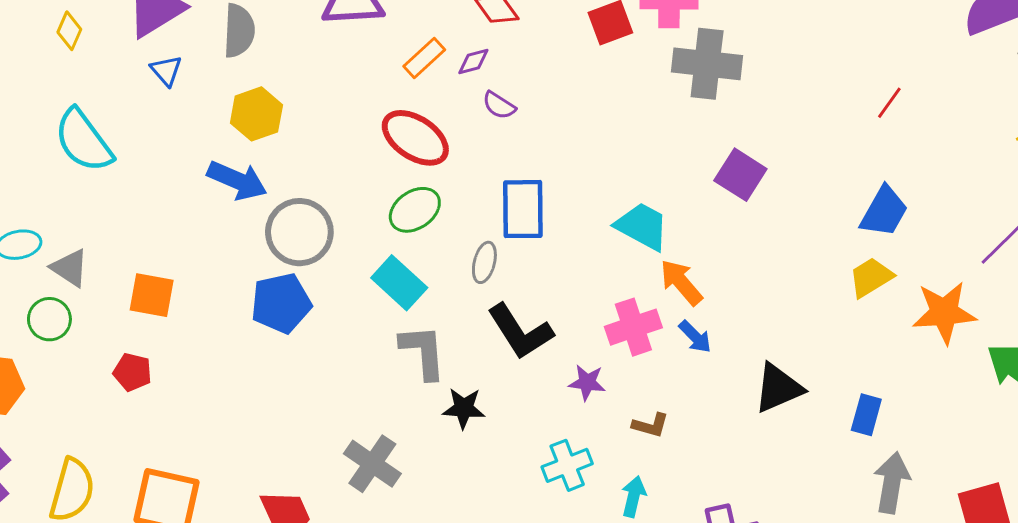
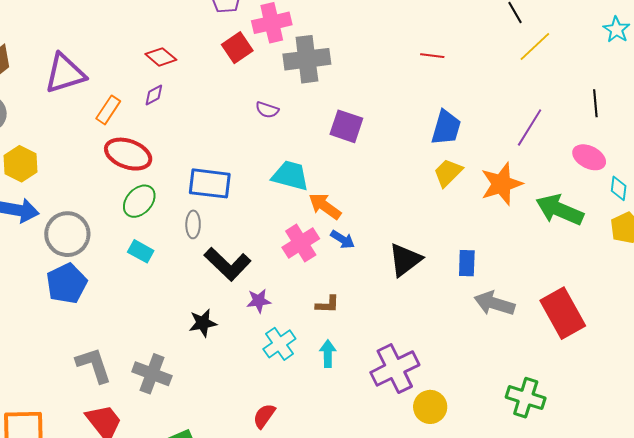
orange rectangle: (424, 58) -> (108, 110), moved
red line: (889, 103) -> (432, 56), turned 75
purple semicircle: (499, 105) -> (267, 110), moved
blue rectangle: (523, 209) -> (210, 183), turned -69
cyan rectangle: (399, 283) -> (141, 251), size x0.7
gray L-shape: (423, 352) -> (94, 365), moved
purple star: (587, 382) -> (259, 301), moved
gray arrow: (892, 483) -> (494, 303), turned -69

